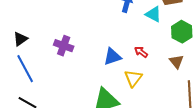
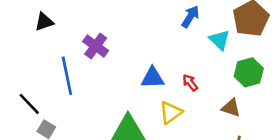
brown triangle: (177, 62) -> (231, 108), turned -49
blue line: (25, 69) -> (67, 76), moved

